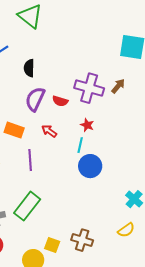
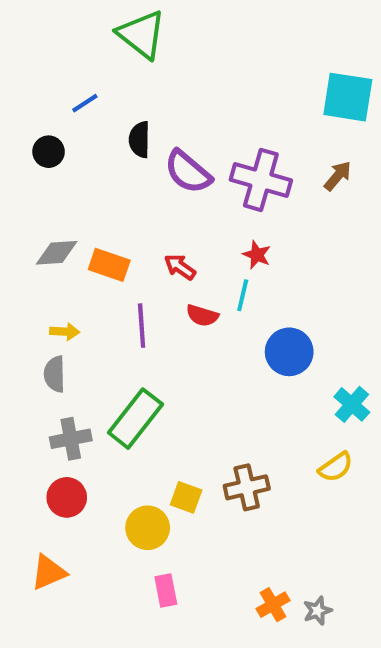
brown arrow: (118, 86) -> (338, 176), moved
purple semicircle: (35, 99) -> (188, 172), moved, turned -75
red semicircle: (60, 101) -> (202, 315), moved
blue circle: (90, 166) -> (289, 352), moved
brown cross: (82, 240) -> (247, 487), turned -30

